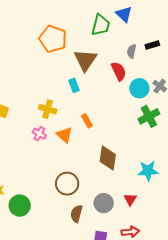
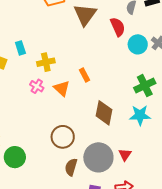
cyan rectangle: (74, 85) -> (20, 48), moved
yellow cross: (48, 109) -> (46, 62), turned -30
green cross: (149, 116) -> (145, 86), moved
cyan star: (148, 171) -> (140, 115), moved
gray circle: (104, 203) -> (98, 157), size x1.5

